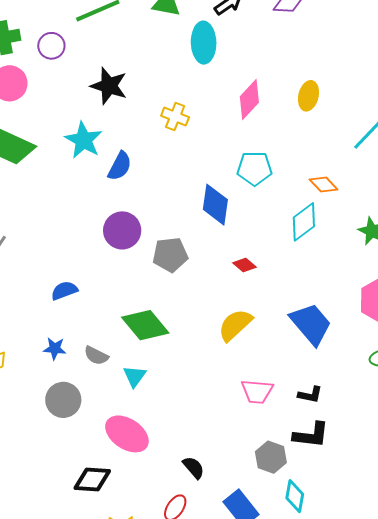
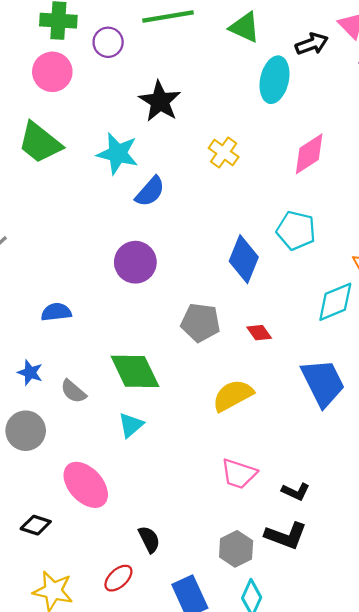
cyan star: (84, 140) -> (118, 154), turned -30
gray pentagon: (170, 255) -> (200, 323), moved
blue trapezoid: (311, 324) -> (323, 383), moved
cyan triangle: (135, 376) -> (131, 425), moved
black diamond: (92, 479) -> (36, 525), size x0.7

